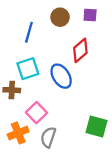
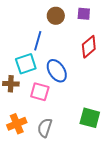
blue line: (29, 32) -> (38, 41), moved
red diamond: (80, 50) -> (89, 47), moved
pink square: (36, 113) -> (40, 92), moved, turned -30

